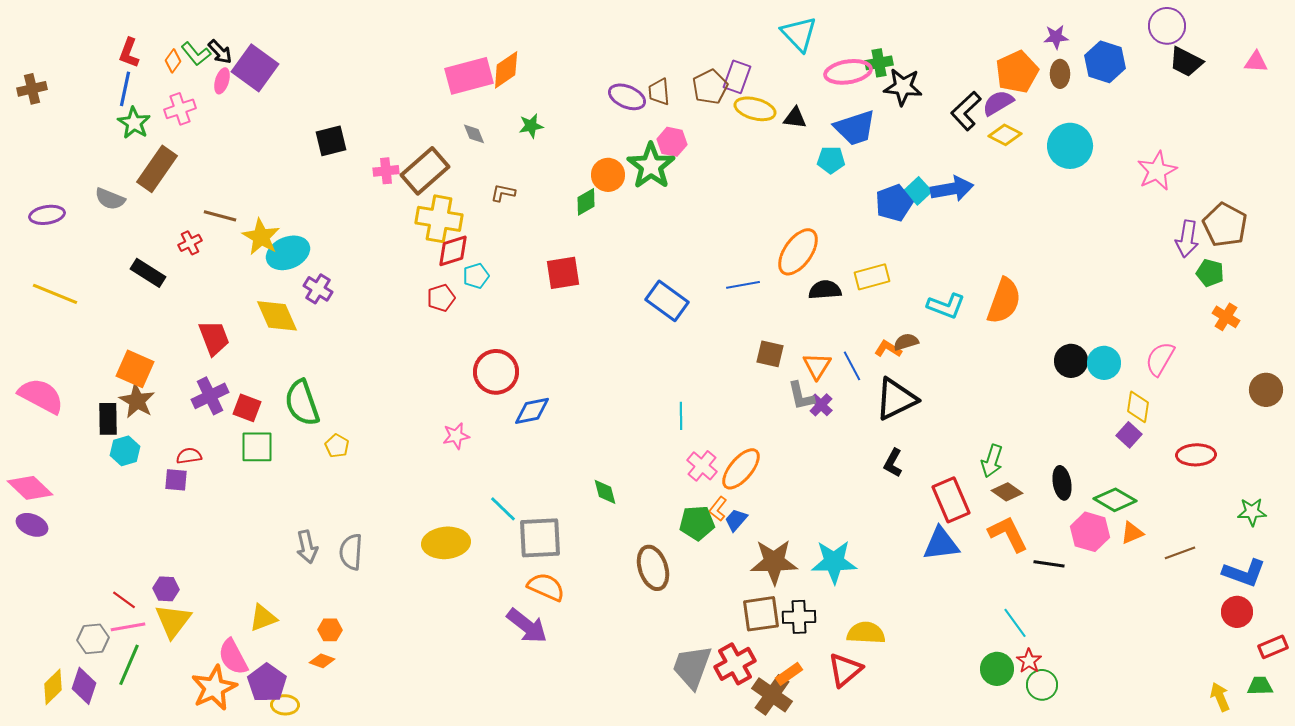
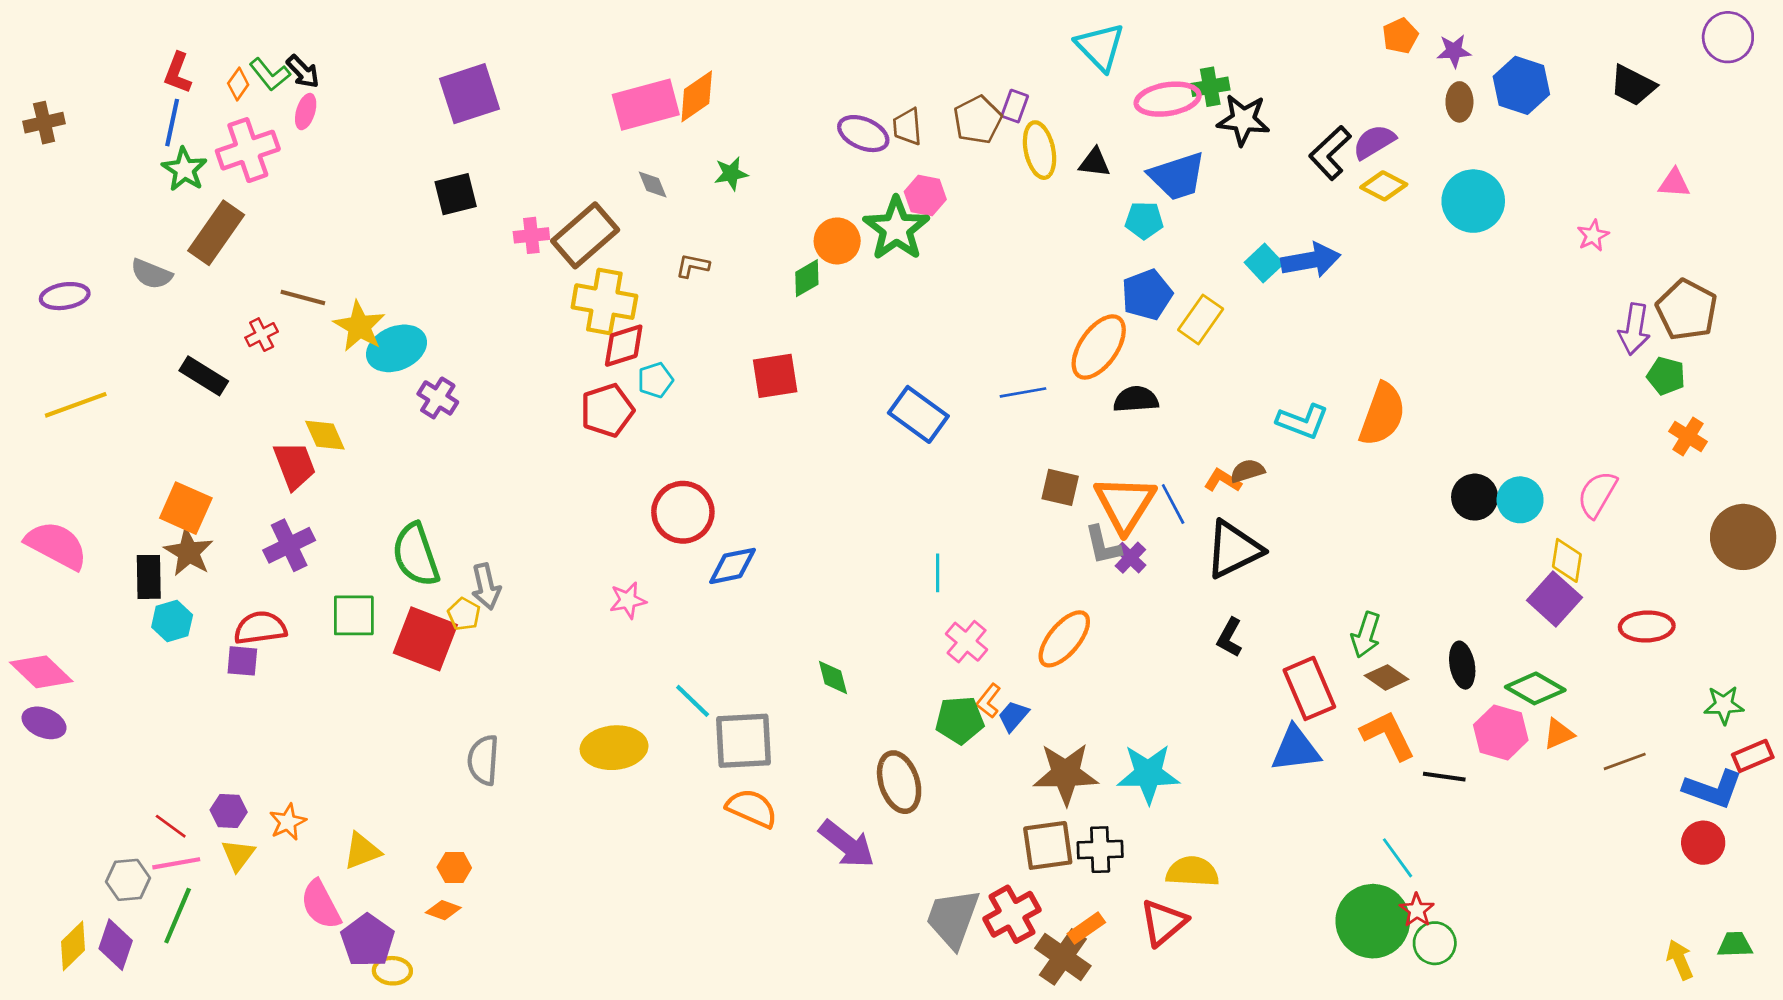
purple circle: (1167, 26) -> (1728, 37), moved
pink triangle: (1256, 62) -> (1674, 183), moved
purple square: (255, 68) -> (469, 94), moved, turned 36
orange pentagon: (1017, 72) -> (1400, 36), moved, size x0.6
purple rectangle: (737, 77) -> (1015, 106), size x0.7
pink cross: (180, 109) -> (248, 150), size x1.4
yellow ellipse: (755, 109) -> (1040, 150), turned 63
pink star: (1157, 171) -> (1593, 235), size x0.6
blue pentagon: (894, 203) -> (1147, 295), moved
yellow rectangle: (872, 277) -> (1201, 319), moved, turned -40
yellow line: (55, 294) -> (76, 405), turned -42
red pentagon: (441, 298) -> (607, 410), size x1.4
yellow diamond: (277, 316) -> (325, 435), moved, size x0.7
orange triangle: (817, 366) -> (1125, 504), size x1.6
brown circle: (1266, 390) -> (1743, 537), size x1.4
red square: (247, 408) -> (425, 639), moved, size x1.6
purple square: (1129, 435) -> (1554, 599), size x1.5
red semicircle: (189, 456) -> (260, 628), size x1.5
orange ellipse: (741, 469) -> (1064, 639), moved
gray arrow: (307, 547) -> (486, 587), moved
yellow triangle: (173, 621) -> (238, 855), size x0.7
purple arrow: (527, 626) -> (847, 844), moved
red rectangle: (1273, 647) -> (1753, 756), moved
green circle: (997, 669) -> (1373, 921), size x1.6
orange star: (214, 688) -> (288, 822), moved, size x0.6

